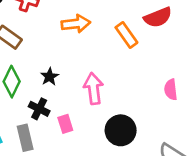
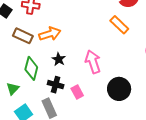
orange arrow: (76, 24) -> (50, 34), moved
orange rectangle: (126, 35) -> (119, 25), moved

